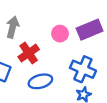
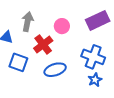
pink circle: (60, 34) -> (62, 26), moved

